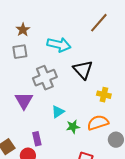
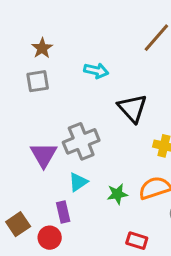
cyan arrow: (59, 45) -> (96, 71), size x0.7
gray cross: (45, 78) -> (81, 141), moved
cyan triangle: (58, 112) -> (78, 182), moved

